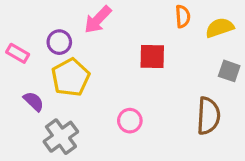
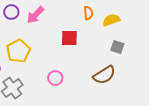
purple circle: (59, 42) -> (11, 12), moved
brown semicircle: (208, 116) -> (104, 75), turned 55

